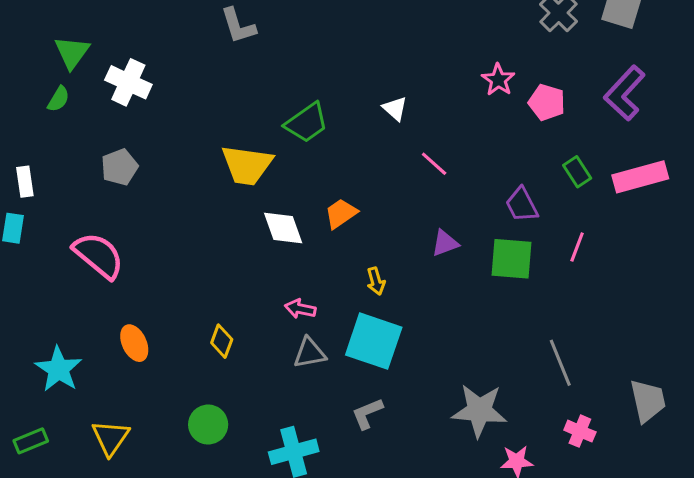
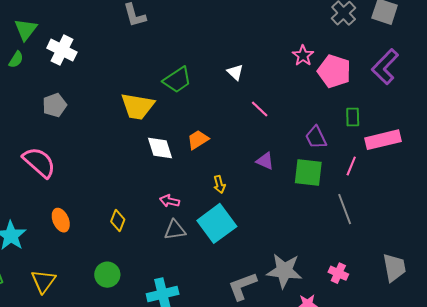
pink pentagon: (547, 102) -> (334, 71), size x1.4
green rectangle: (577, 172) -> (353, 117), turned 30
pink rectangle: (640, 177) -> (383, 140), moved
purple triangle: (445, 243) -> (265, 161), turned 42
cyan square: (374, 341) -> (217, 223), turned 33
gray line: (560, 363) -> (345, 209), moved
gray L-shape: (367, 414) -> (242, 286), moved, size x1.4
pink cross: (580, 431) -> (338, 273), moved

